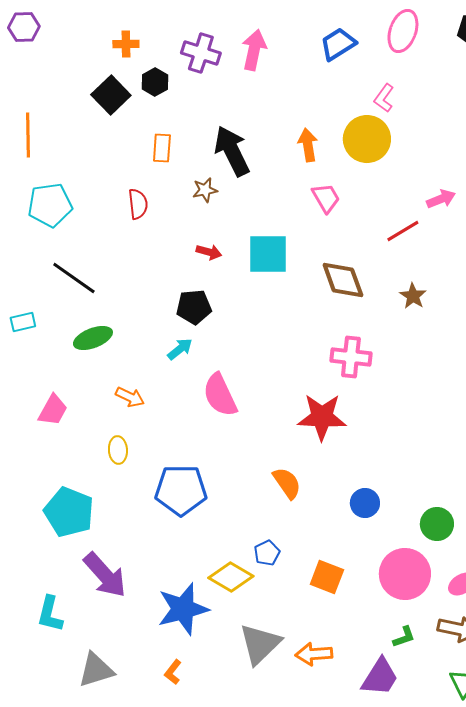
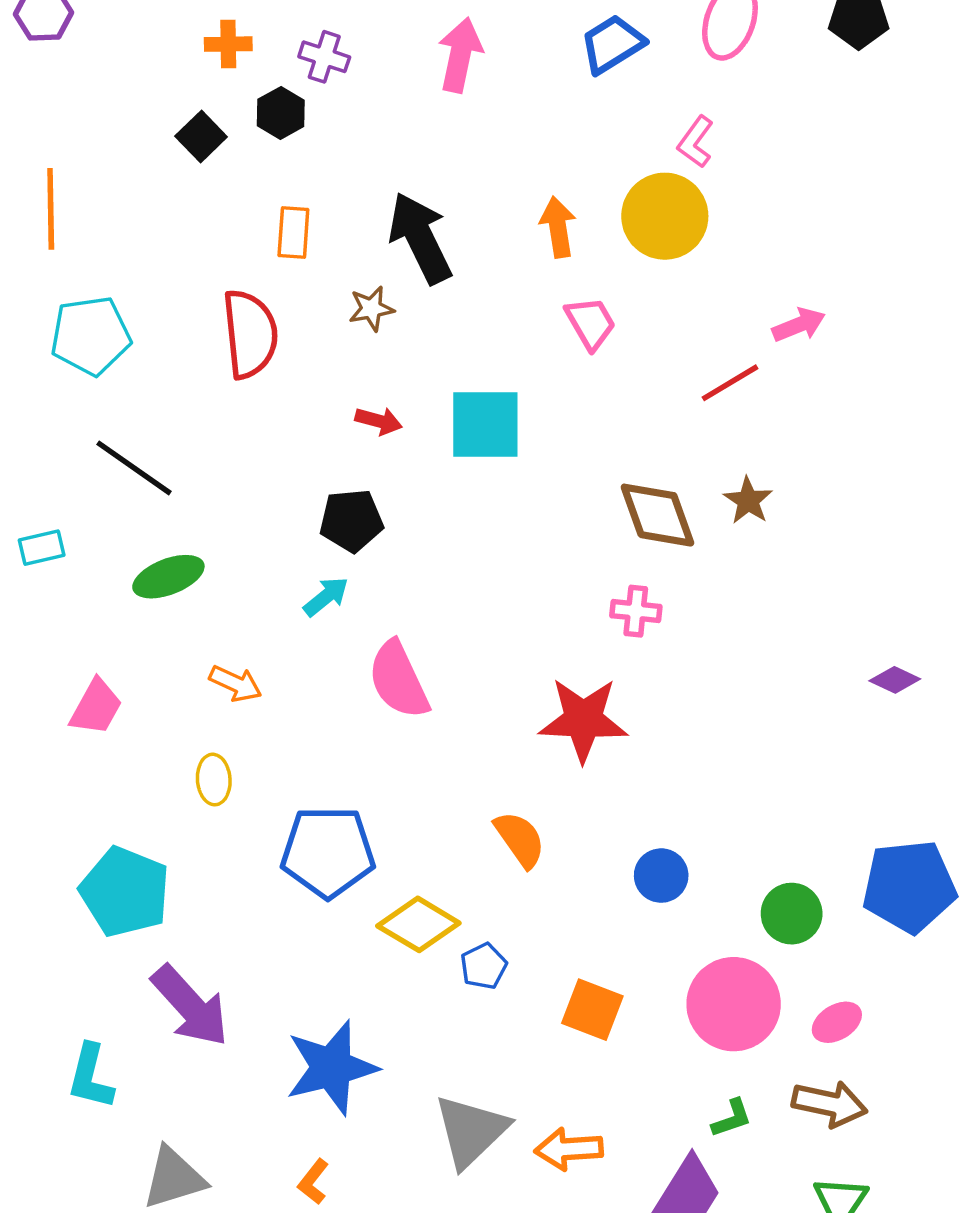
purple cross: (201, 53) -> (324, 57), moved, size x0.7
black square: (111, 95) -> (201, 136), size x0.7
red semicircle: (138, 204) -> (250, 334), size x1.6
brown diamond: (343, 280) -> (658, 515), moved
pink cross: (351, 357) -> (636, 611), size x0.7
yellow diamond: (231, 577) -> (418, 924), moved

